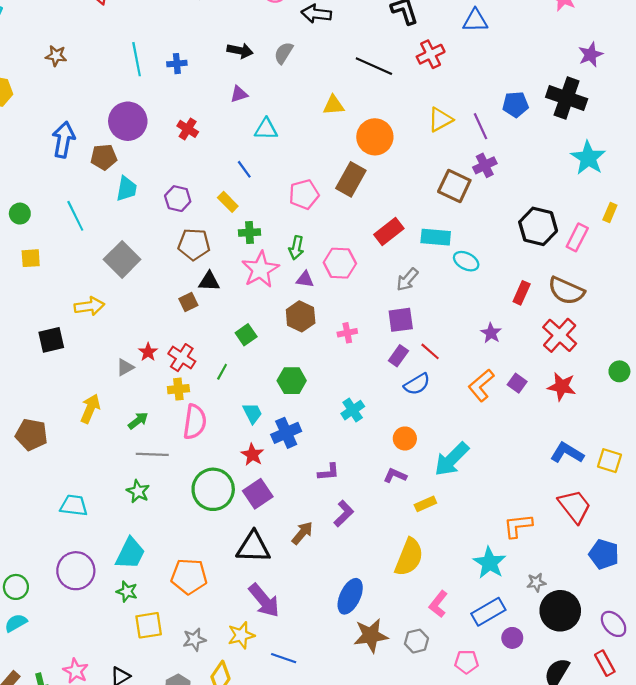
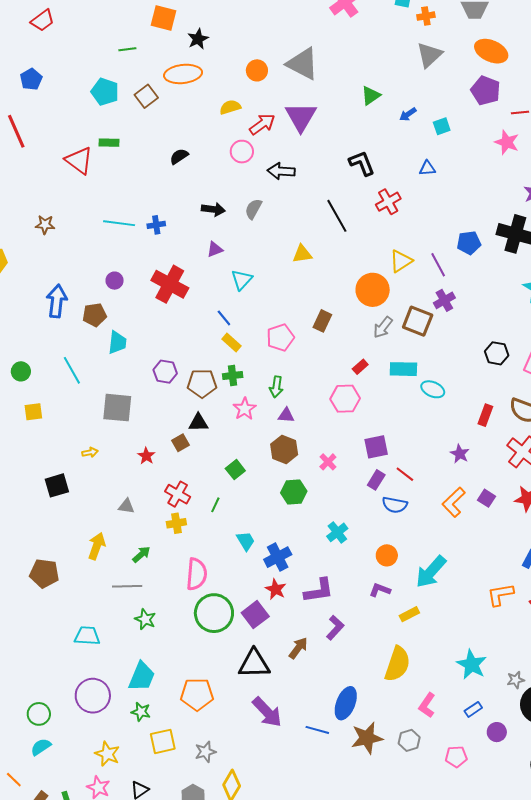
blue triangle: (475, 21) -> (427, 168), size x0.7
cyan line: (137, 59) -> (119, 223), turned -68
black line: (374, 66) -> (337, 216), turned 40
purple circle: (128, 121) -> (115, 281), size x0.5
red cross: (188, 129) -> (170, 284), size x1.8
cyan triangle: (266, 129) -> (242, 280), turned -45
orange circle: (375, 137) -> (373, 290), moved
brown rectangle: (351, 179) -> (322, 321), size x0.7
purple hexagon: (178, 199) -> (165, 372), moved
yellow rectangle: (228, 202) -> (232, 343), moved
black hexagon: (538, 226) -> (497, 353), size x0.7
red rectangle: (389, 232) -> (360, 367), size x0.6
brown pentagon: (194, 244) -> (202, 383), moved
gray square: (122, 259) -> (117, 408), turned -36
pink hexagon: (340, 263) -> (345, 399), moved
pink star: (260, 269) -> (245, 409), size x0.7
gray arrow: (407, 280) -> (383, 327), moved
yellow arrow: (89, 306) -> (90, 452), size x0.6
pink cross: (347, 333) -> (328, 462), turned -30
red star: (148, 352) -> (146, 456), moved
gray triangle: (125, 367) -> (126, 506), turned 42
green hexagon: (292, 381) -> (294, 492), moved
blue semicircle: (417, 384) -> (395, 505), turned 45
pink semicircle: (195, 422) -> (197, 574), moved
gray line: (152, 454) -> (127, 586), moved
red star: (252, 455) -> (276, 589), moved
purple L-shape: (329, 472) -> (319, 591), size x1.5
orange L-shape: (518, 526) -> (500, 595), moved
blue rectangle: (488, 612) -> (473, 709), size x0.6
yellow star: (241, 635) -> (107, 754), moved, turned -30
blue line: (284, 658) -> (317, 730), moved

